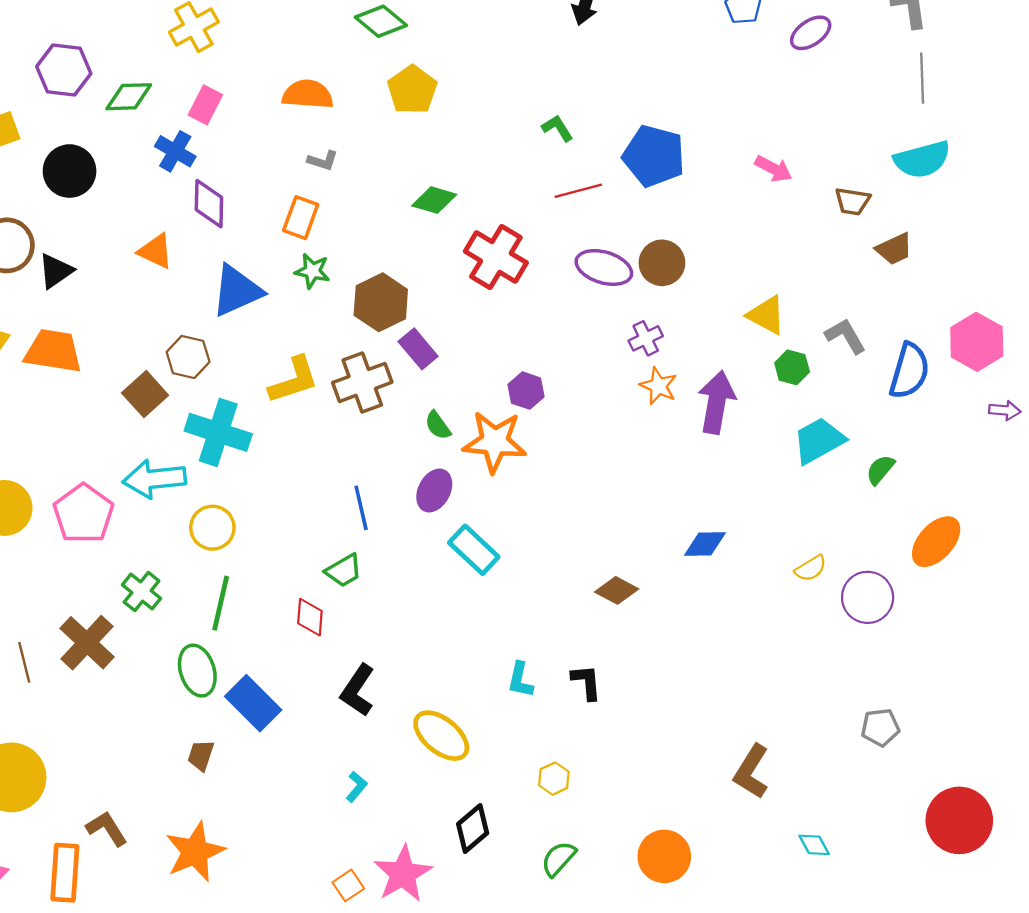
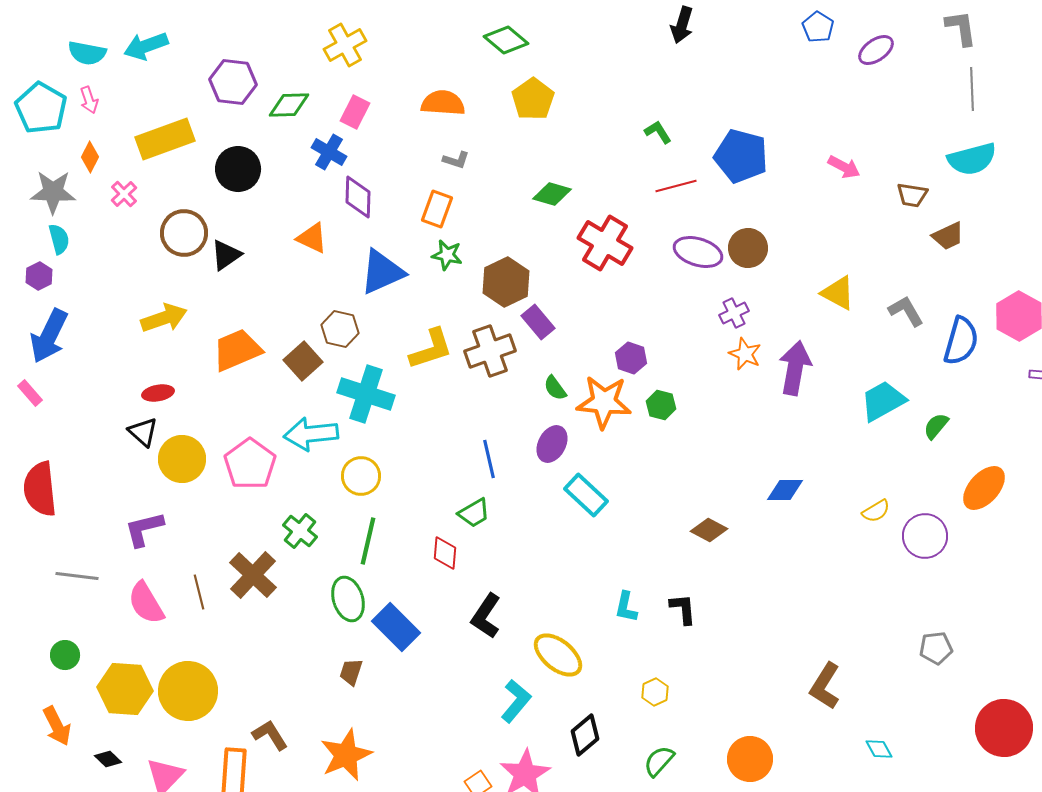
orange trapezoid: (53, 351) -> (237, 350), moved, turned -32
green hexagon: (792, 367) -> (661, 405), moved
cyan L-shape: (356, 787) -> (516, 701), moved, size x1.6

